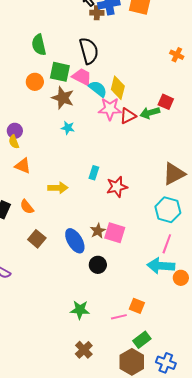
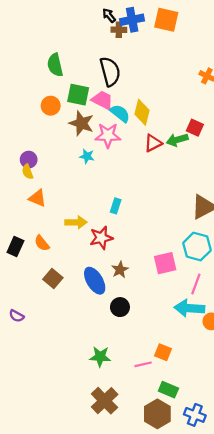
pink star: (110, 109) -> (108, 135), moved
red star: (117, 187) -> (101, 238), moved
pink square: (115, 233) -> (165, 263), moved, turned -30
green rectangle: (142, 340) -> (168, 390), turned 60
brown cross: (84, 350) -> (105, 401), size x1.4

